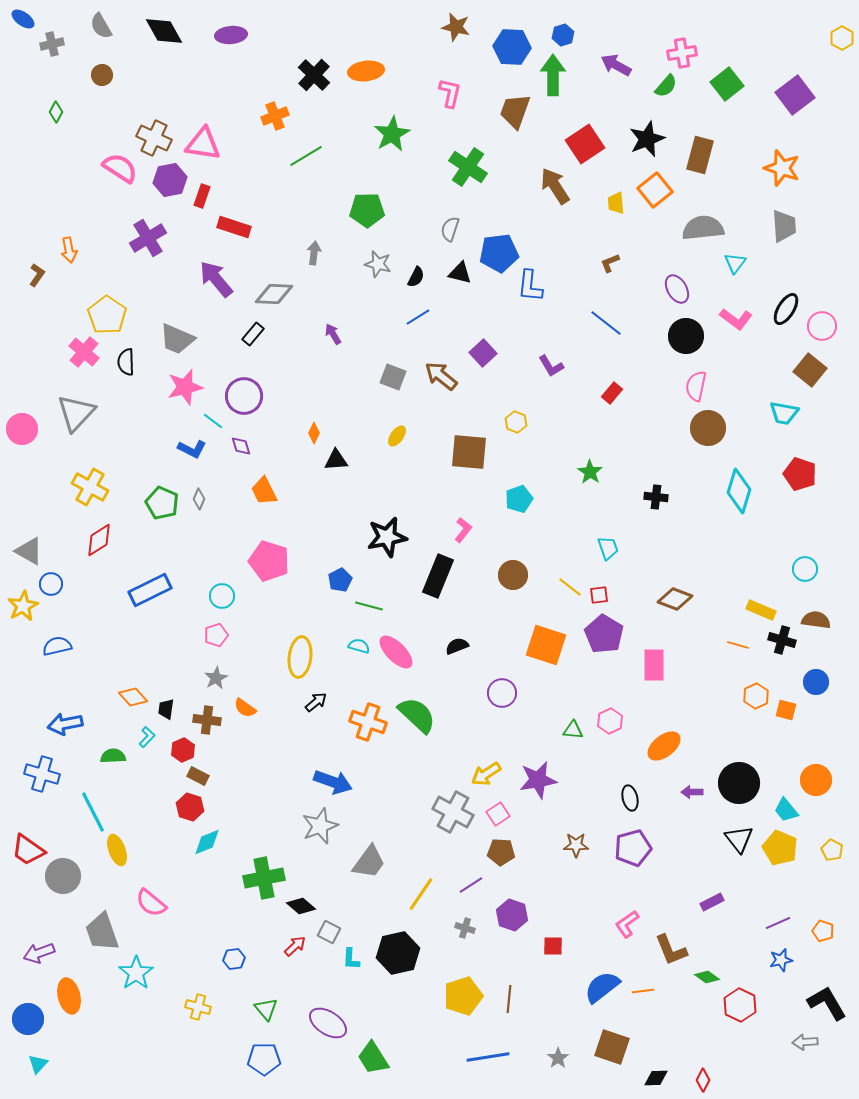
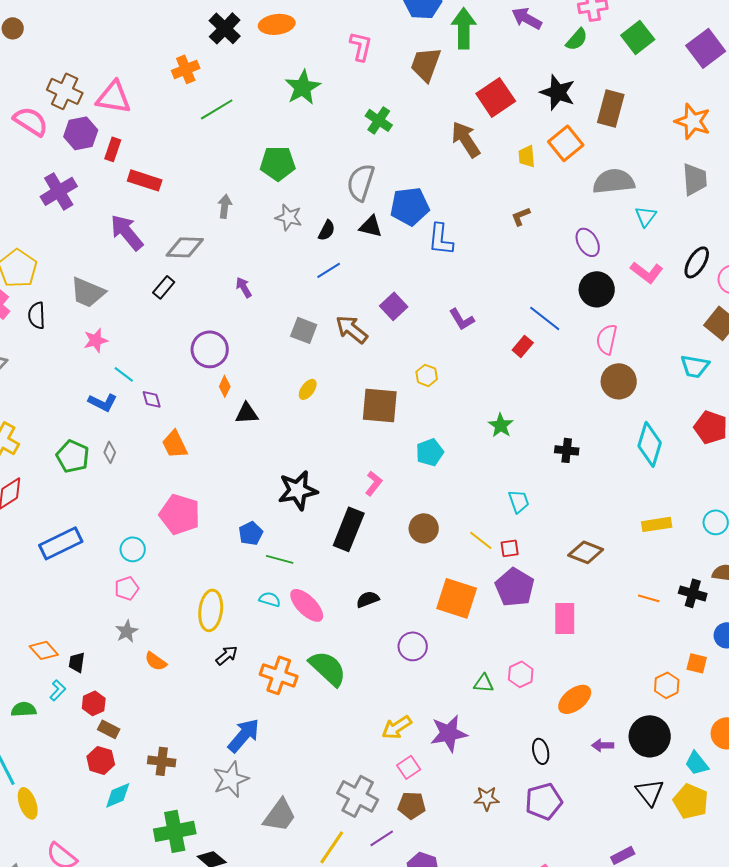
black star: (647, 139) -> (558, 92), turned -30
green cross: (468, 167) -> (379, 120), size x0.7
gray semicircle: (450, 229) -> (361, 182), size x1.5
blue line: (606, 323) -> (545, 318), moved
pink star: (185, 387) -> (96, 340), size x0.7
purple circle: (244, 396) -> (210, 349), moved
yellow rectangle: (761, 610) -> (657, 524), moved, turned -32
orange hexagon: (756, 696) -> (667, 685), moved
brown cross: (207, 720) -> (162, 761), moved
blue arrow: (333, 782) -> (244, 735), turned -69
gray cross: (453, 812) -> (358, 796), moved

